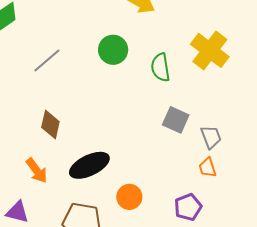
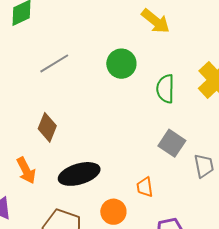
orange trapezoid: (207, 168) -> (145, 187), moved

